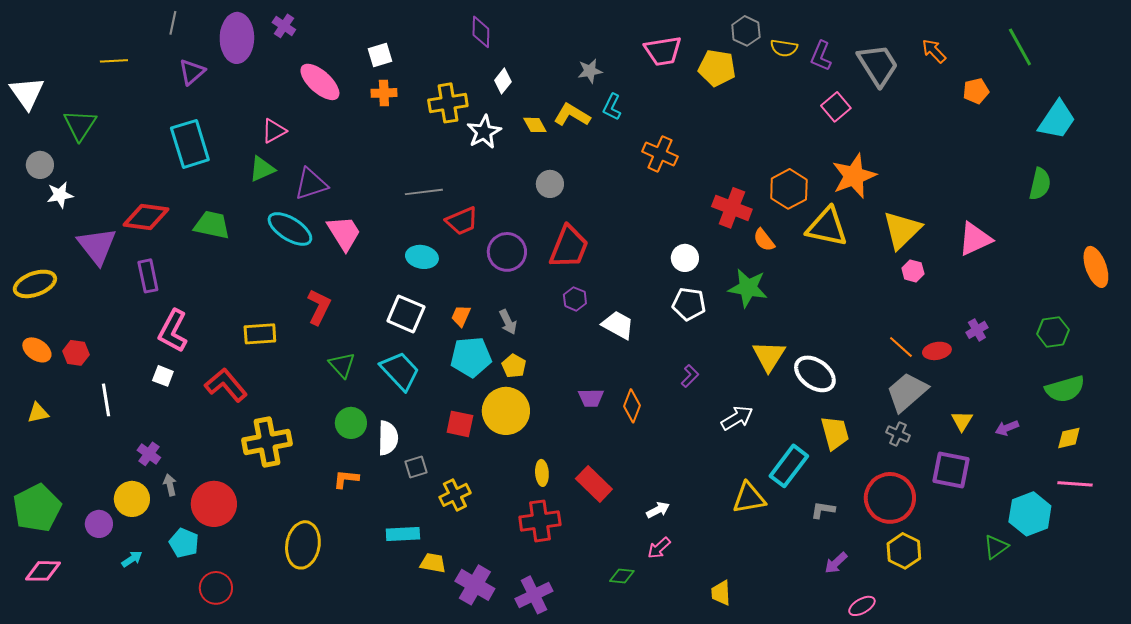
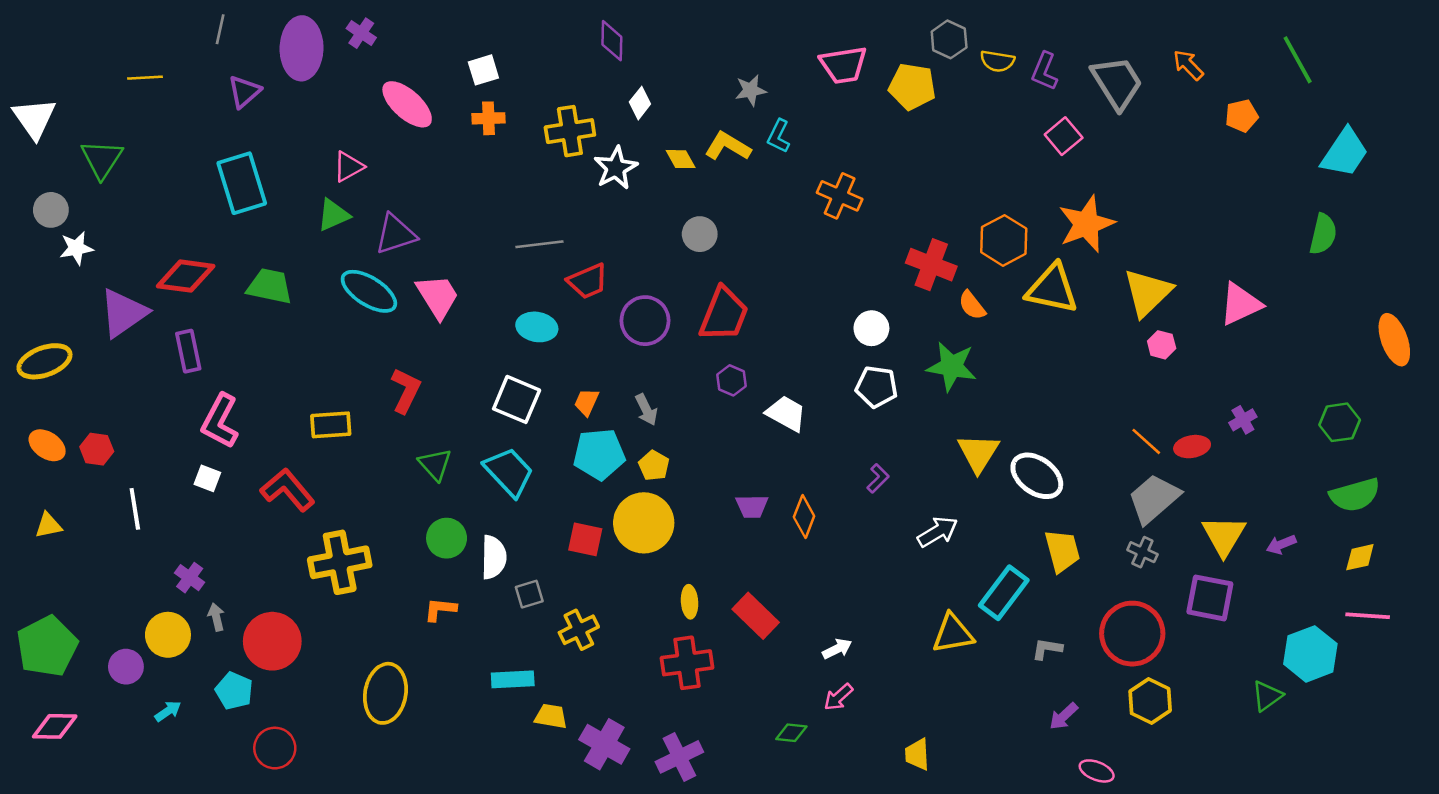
purple triangle: (97, 246) -> (123, 313), turned 33
yellow triangle: (962, 421) -> (1224, 536), size x1.6
pink ellipse: (862, 606) -> (1097, 771), turned 52

